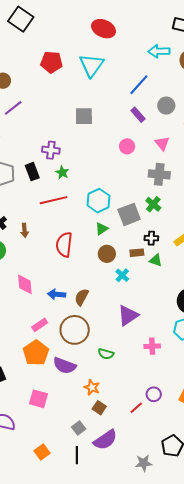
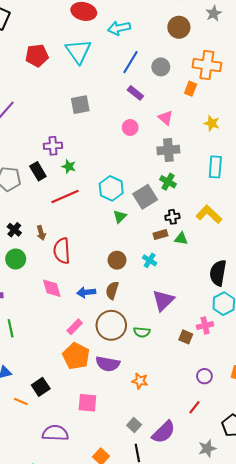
cyan arrow: (159, 51) -> (119, 28), moved
gray circle: (166, 106) -> (161, 67), moved
red semicircle: (64, 245) -> (62, 251), moved
brown circle: (107, 254) -> (117, 260), moved
pink cross: (152, 346) -> (205, 326), moved
green semicircle: (106, 354) -> (142, 332), moved
brown square: (99, 408) -> (186, 337), moved
red line: (136, 408) -> (195, 407), moved

